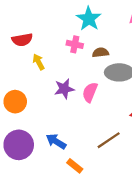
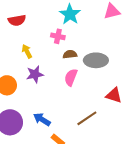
red semicircle: (22, 40) -> (17, 20), moved
brown semicircle: (100, 53) -> (70, 54), moved
purple star: (64, 89) -> (35, 74), moved

